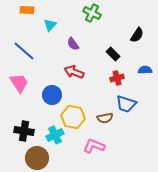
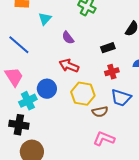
black rectangle: (113, 54) -> (108, 48), turned -64
yellow hexagon: (73, 117) -> (83, 94), moved
cyan cross: (55, 135) -> (28, 101), moved
pink L-shape: (94, 146) -> (104, 139), moved

